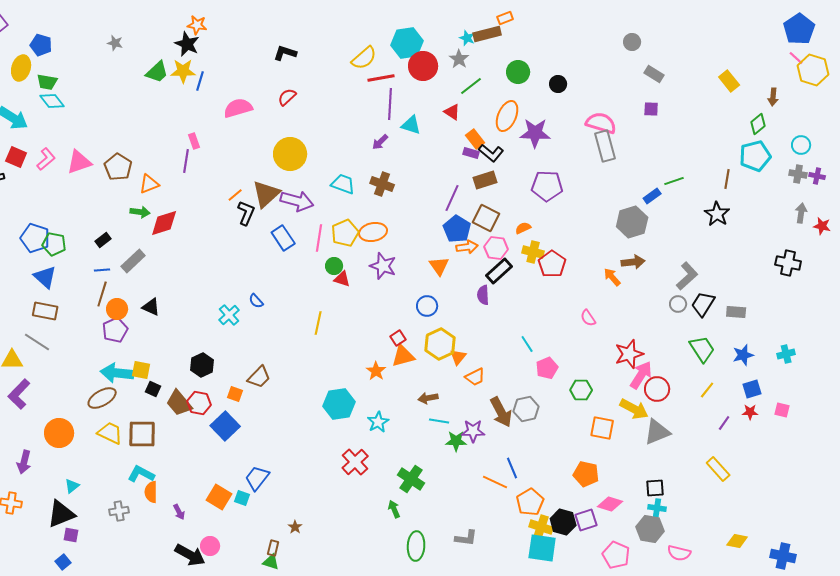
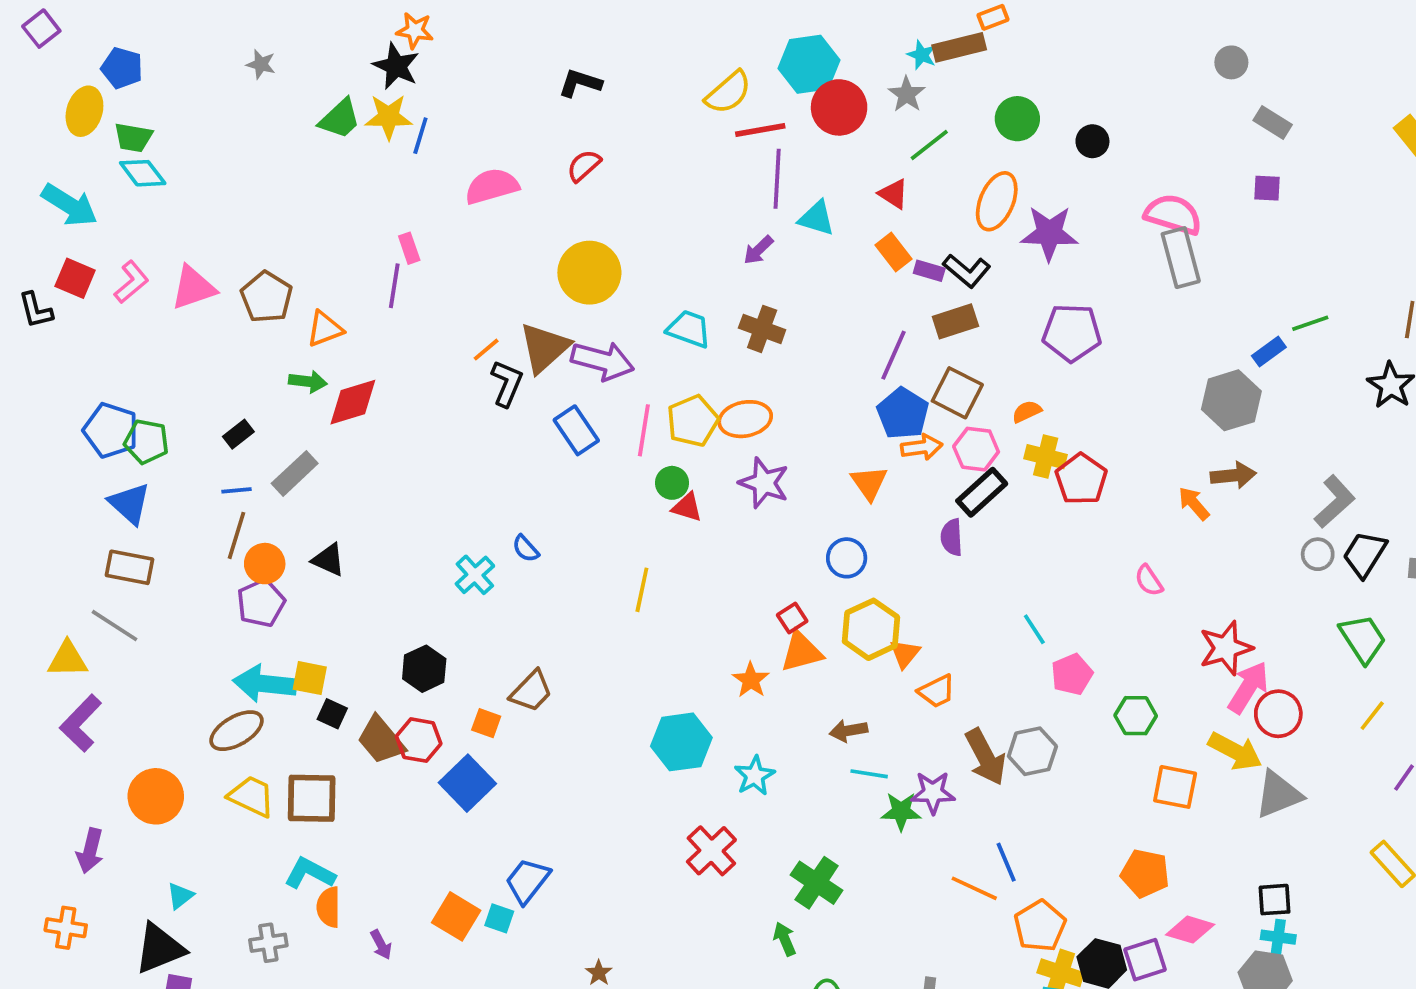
orange rectangle: (475, 139) -> (893, 252), moved

